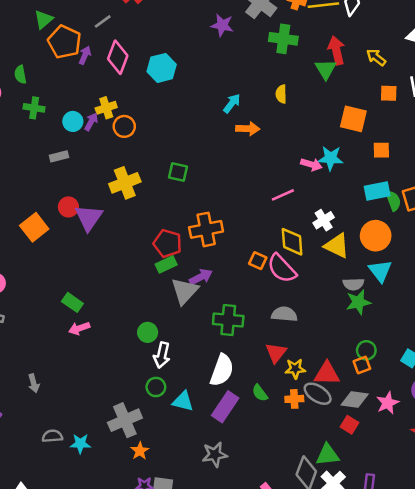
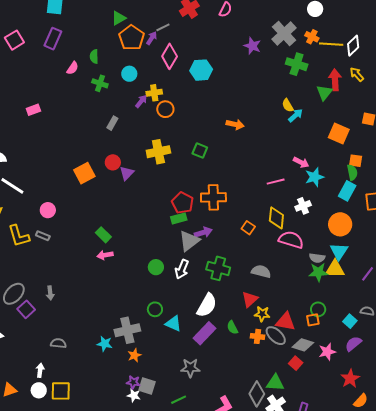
purple arrow: (85, 55) -> (152, 38), moved
yellow arrow: (376, 57) -> (357, 74), moved
yellow semicircle: (281, 94) -> (288, 105), turned -40
cyan arrow: (232, 103) -> (296, 115), moved
cyan circle: (73, 121) -> (129, 74), moved
orange arrow: (248, 129) -> (235, 124), moved
gray rectangle: (59, 156) -> (112, 123), turned -56
cyan star: (331, 158) -> (314, 177), moved, turned -30
cyan rectangle: (377, 191) -> (347, 191), turned -60
green semicircle: (393, 201) -> (352, 172), moved
purple triangle: (89, 218) -> (127, 173), size x0.7
yellow triangle: (337, 246) -> (335, 269), moved, turned -35
pink semicircle: (282, 268) -> (291, 240), moved, turned 140
white arrow: (162, 355) -> (182, 269), moved
gray arrow: (34, 383) -> (50, 293), moved
gray semicircle: (52, 436) -> (58, 343), moved
cyan star: (80, 444) -> (105, 344), moved

